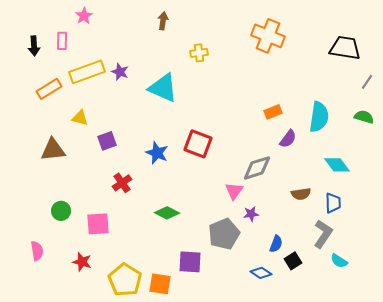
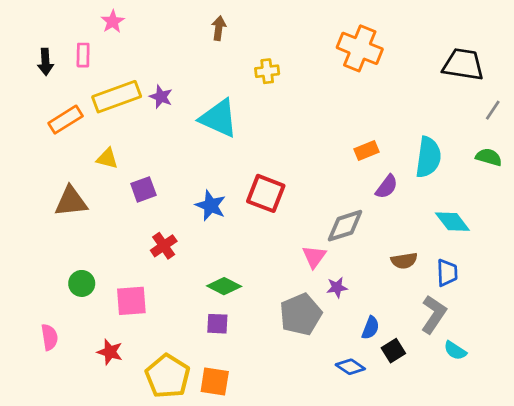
purple square: (190, 262) -> (217, 324), moved, size x0.7

